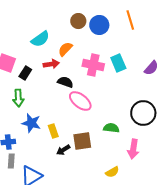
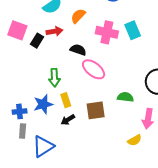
red arrow: (51, 64) -> (54, 31), moved
green arrow: (18, 98) -> (54, 78), moved
blue star: (31, 123) -> (43, 104), moved, turned -30
black arrow: (63, 150) -> (68, 120), moved
yellow semicircle: (112, 172) -> (135, 140), moved

